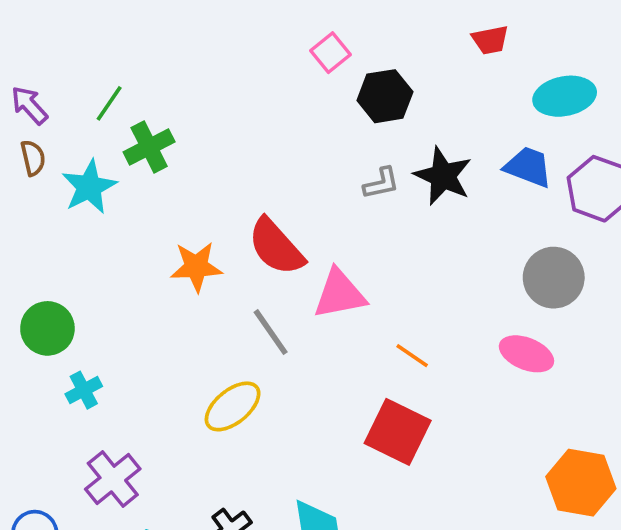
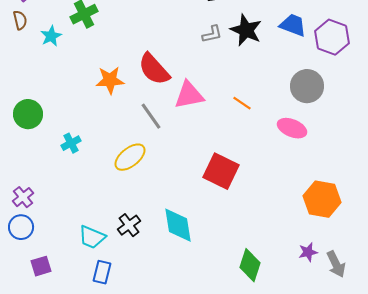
cyan star: (89, 187) -> (51, 36), size x0.7
orange line: (412, 356) -> (242, 103), moved
cyan cross: (84, 390) -> (71, 143), moved
purple cross: (113, 479) -> (23, 197), moved, size x0.7

